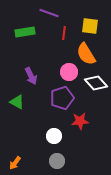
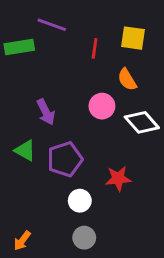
purple line: (49, 13) -> (52, 25), moved
green rectangle: (25, 32) -> (19, 47), moved
orange semicircle: (86, 54) -> (127, 79), size x0.7
purple pentagon: (62, 98) -> (65, 159), moved

